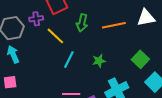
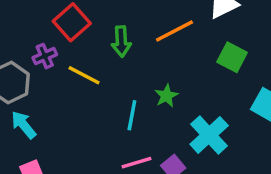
green square: (140, 59) -> (232, 57), moved
cyan line: (69, 60) -> (132, 115), moved

